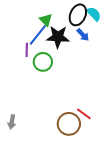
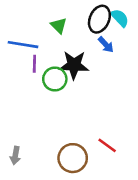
blue line: (38, 35) -> (23, 45), moved, turned 60
black star: (58, 37) -> (74, 65), moved
brown circle: (69, 124) -> (73, 158), moved

